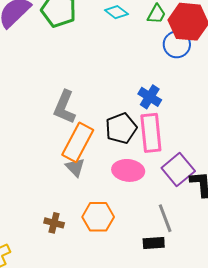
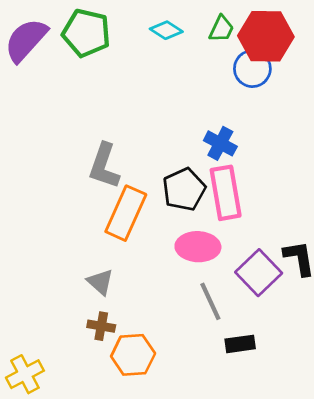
gray triangle: (75, 167) -> (100, 282), moved
purple square: (178, 169) -> (259, 273), moved
orange hexagon: (98, 217) -> (133, 355), moved
gray line: (165, 218) -> (210, 301), moved

